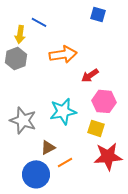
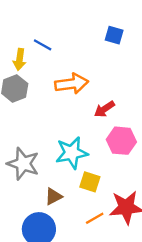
yellow square: (96, 128) -> (90, 182), moved
orange line: (65, 162) -> (95, 218), moved

